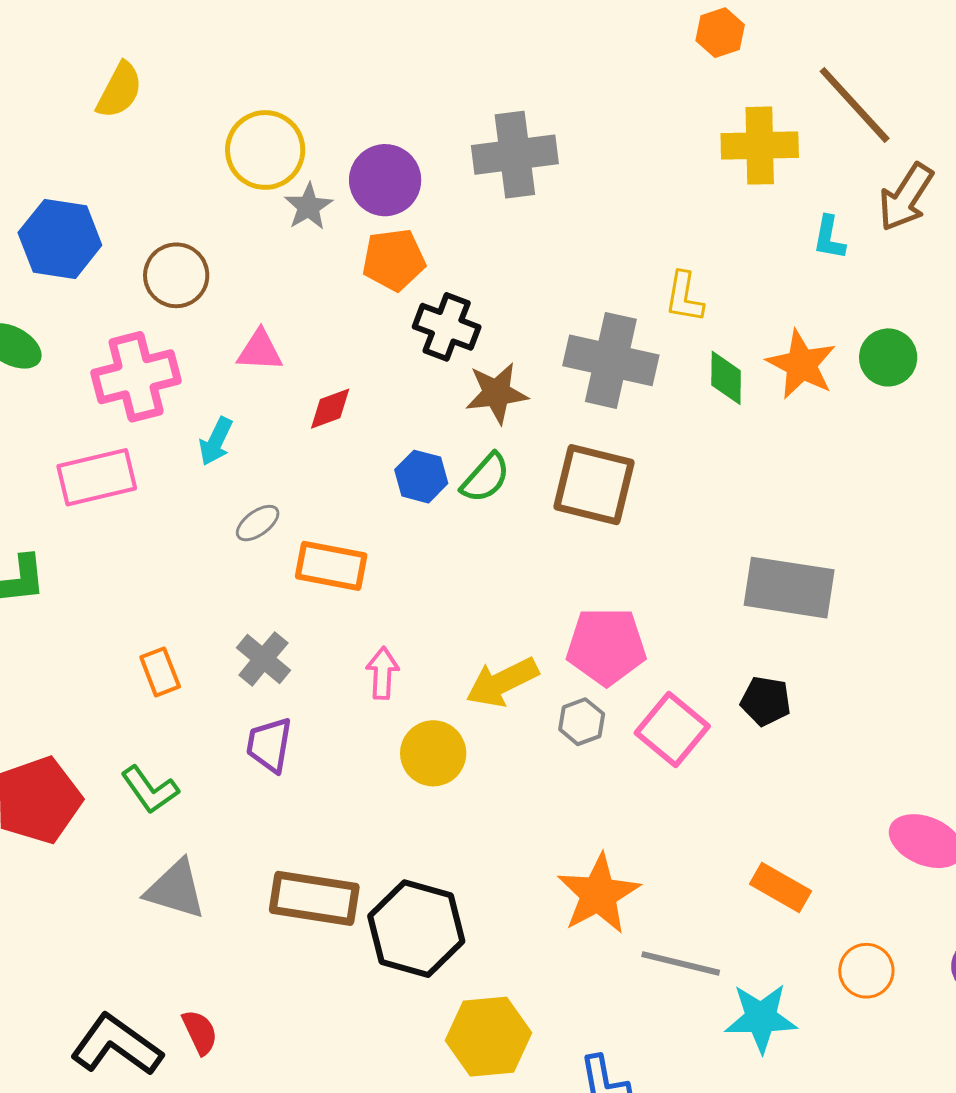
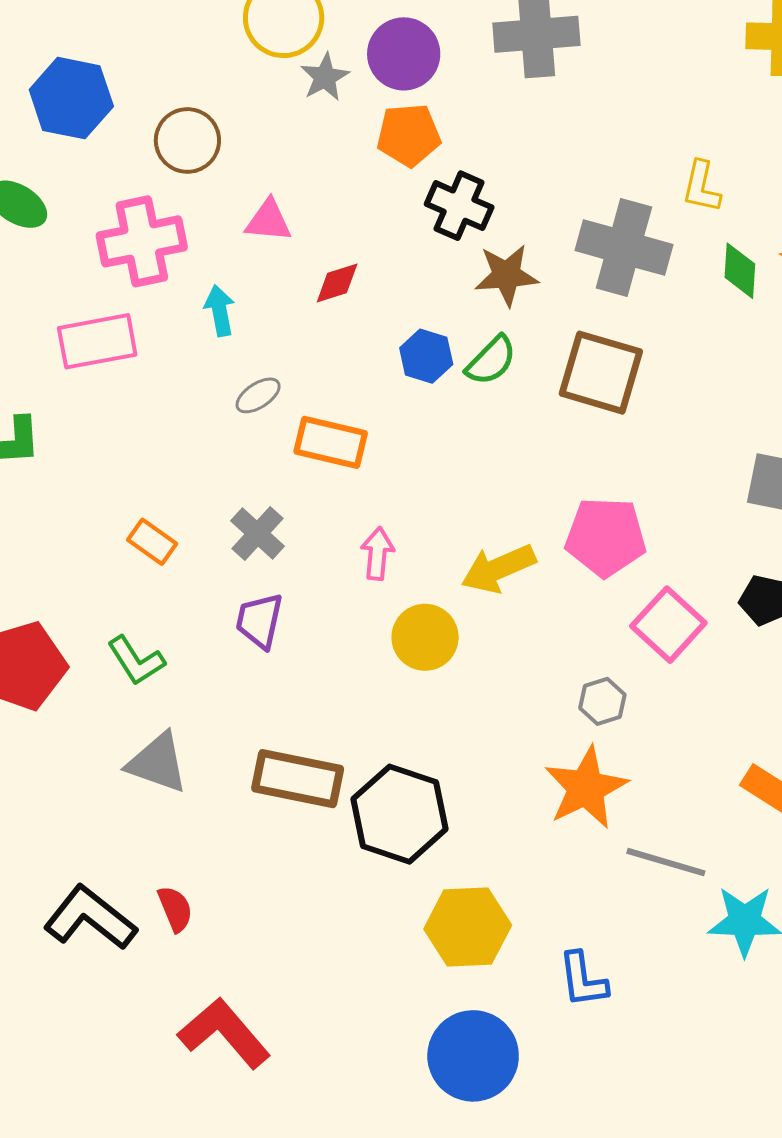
cyan arrow: (216, 441) -> (220, 311), turned 141
orange rectangle: (160, 672) -> (152, 542), turned -36
gray hexagon: (582, 722) -> (602, 701), moved

